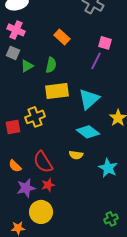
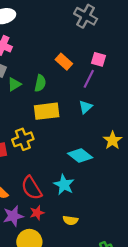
orange rectangle: (62, 37) -> (64, 62), moved
cyan triangle: (89, 99) -> (86, 107), moved, size x0.6
yellow semicircle: (76, 155) -> (70, 220), moved
cyan star: (108, 168) -> (64, 185), moved

